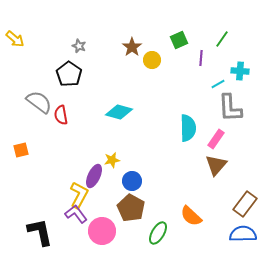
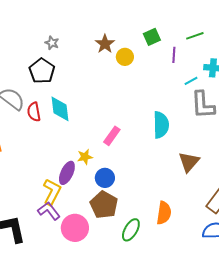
green line: (222, 39) -> (195, 36), turned 36
cyan diamond: (119, 112) -> (60, 109), moved, turned 68
pink rectangle: (216, 139) -> (112, 136), moved
orange semicircle: (191, 216) -> (164, 213), turned -125

